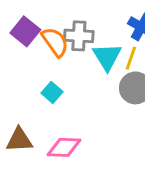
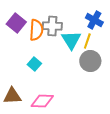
orange semicircle: (55, 42) -> (36, 30), turned 40

